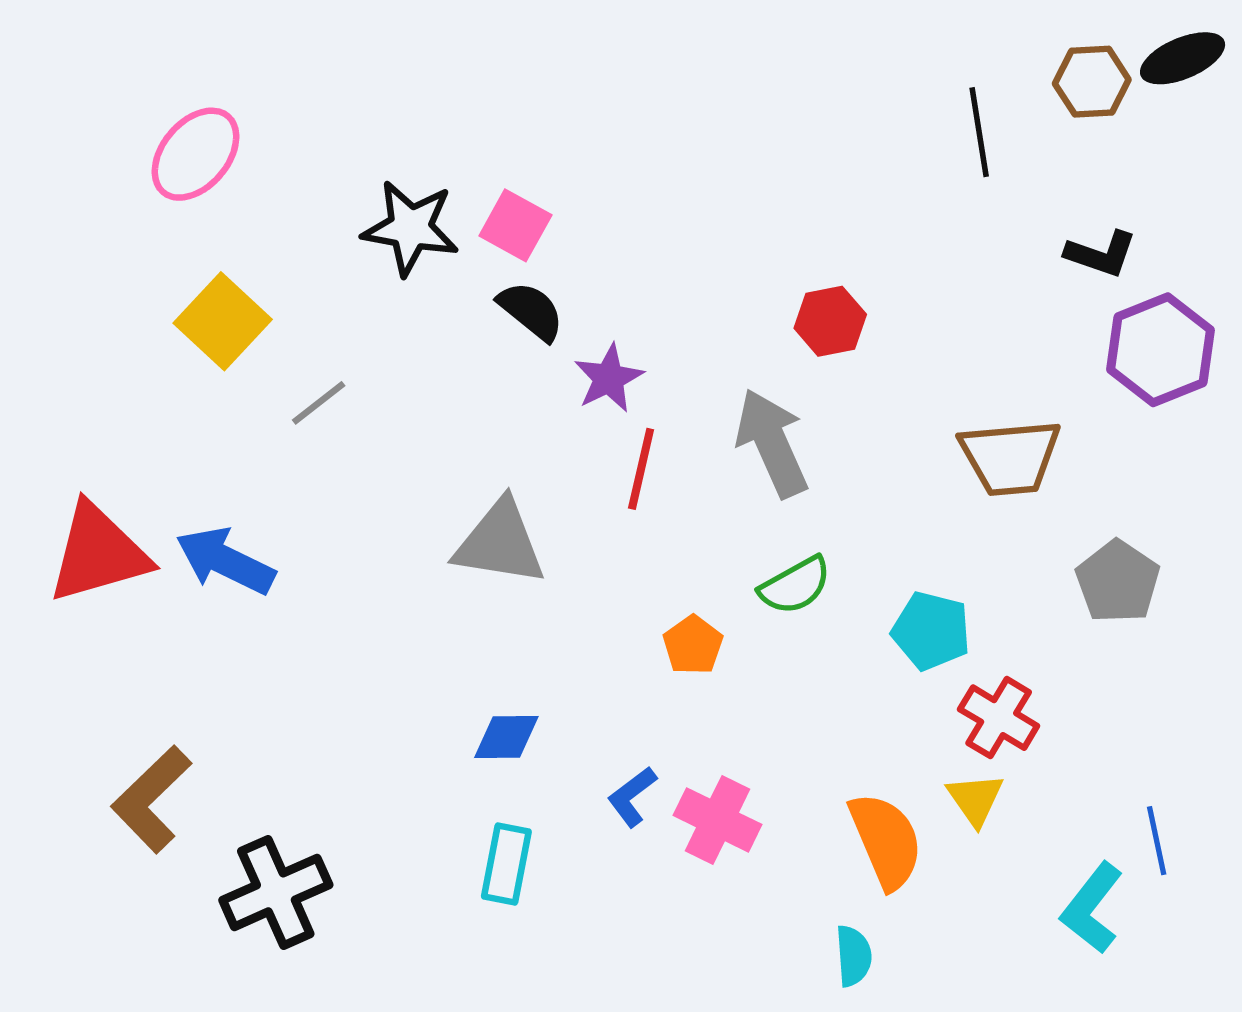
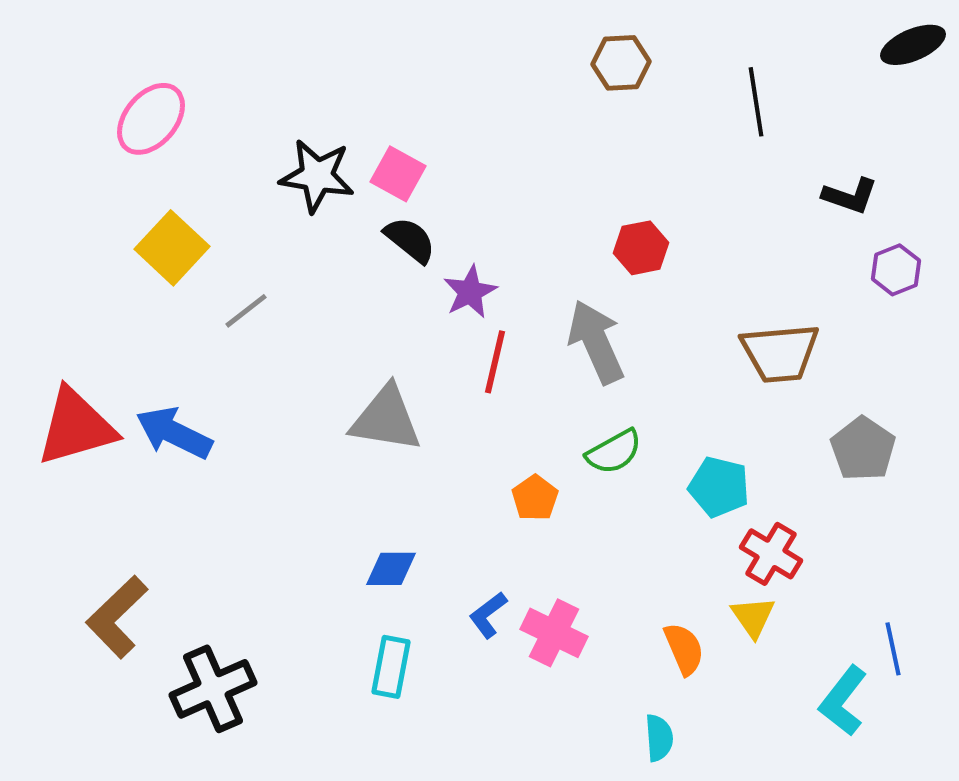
brown hexagon: (1092, 82) -> (621, 63), moved
purple hexagon: (1160, 350) -> (896, 270), size x0.6
orange semicircle: (886, 841) -> (684, 649), size x0.7

